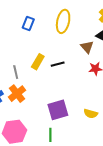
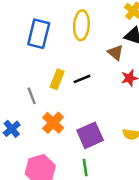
blue rectangle: (28, 23) -> (39, 34), size x1.6
orange cross: (17, 94) -> (53, 123), moved

